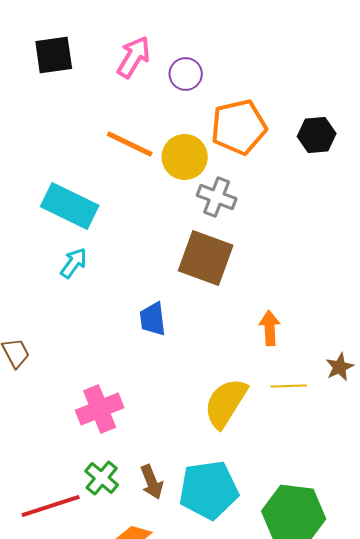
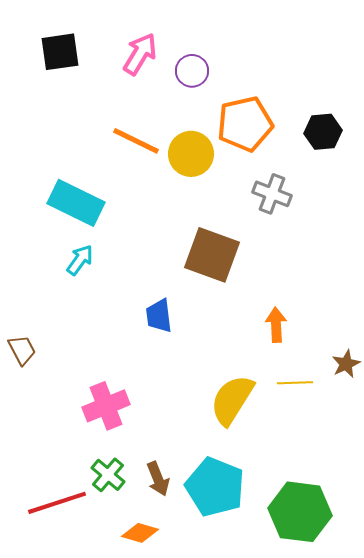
gray cross: (217, 197) -> (272, 194), moved
cyan pentagon: (209, 490) -> (215, 487), turned 30

